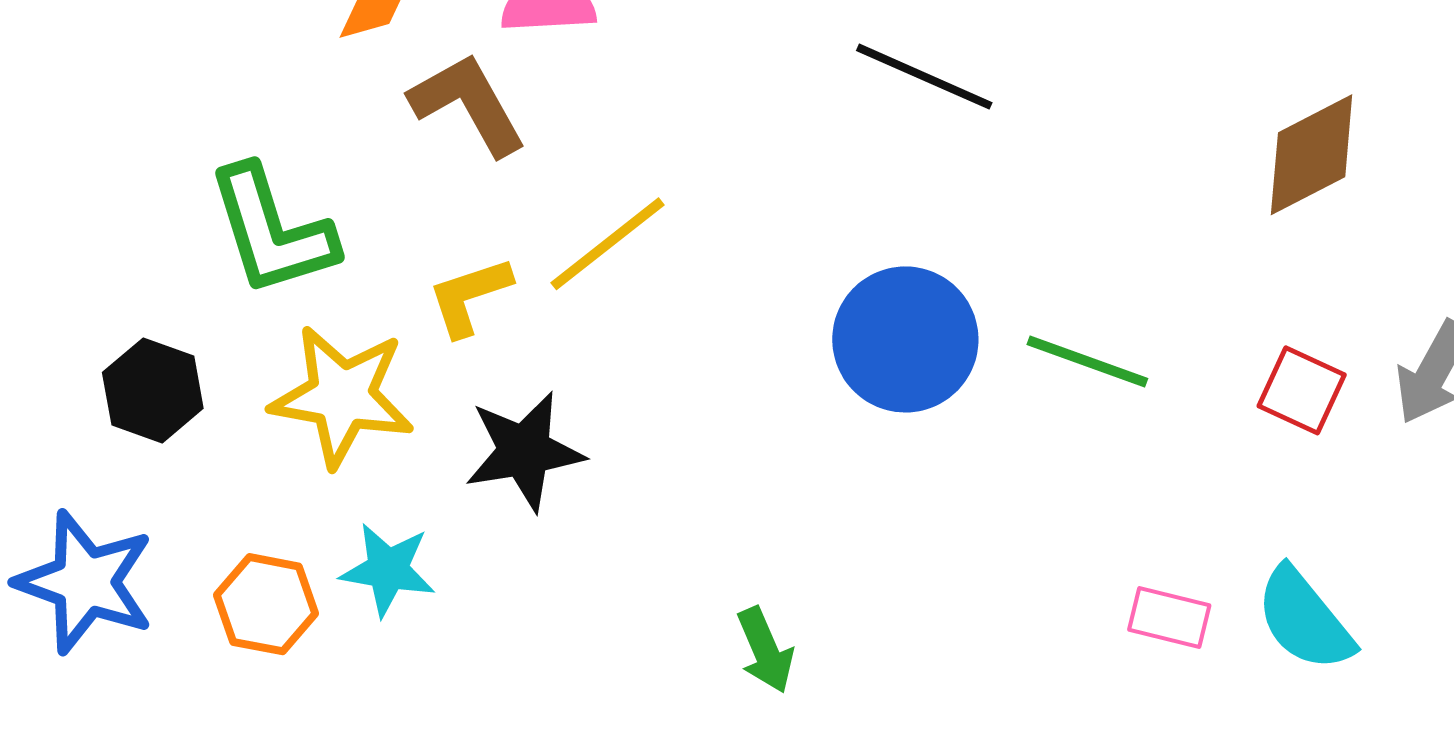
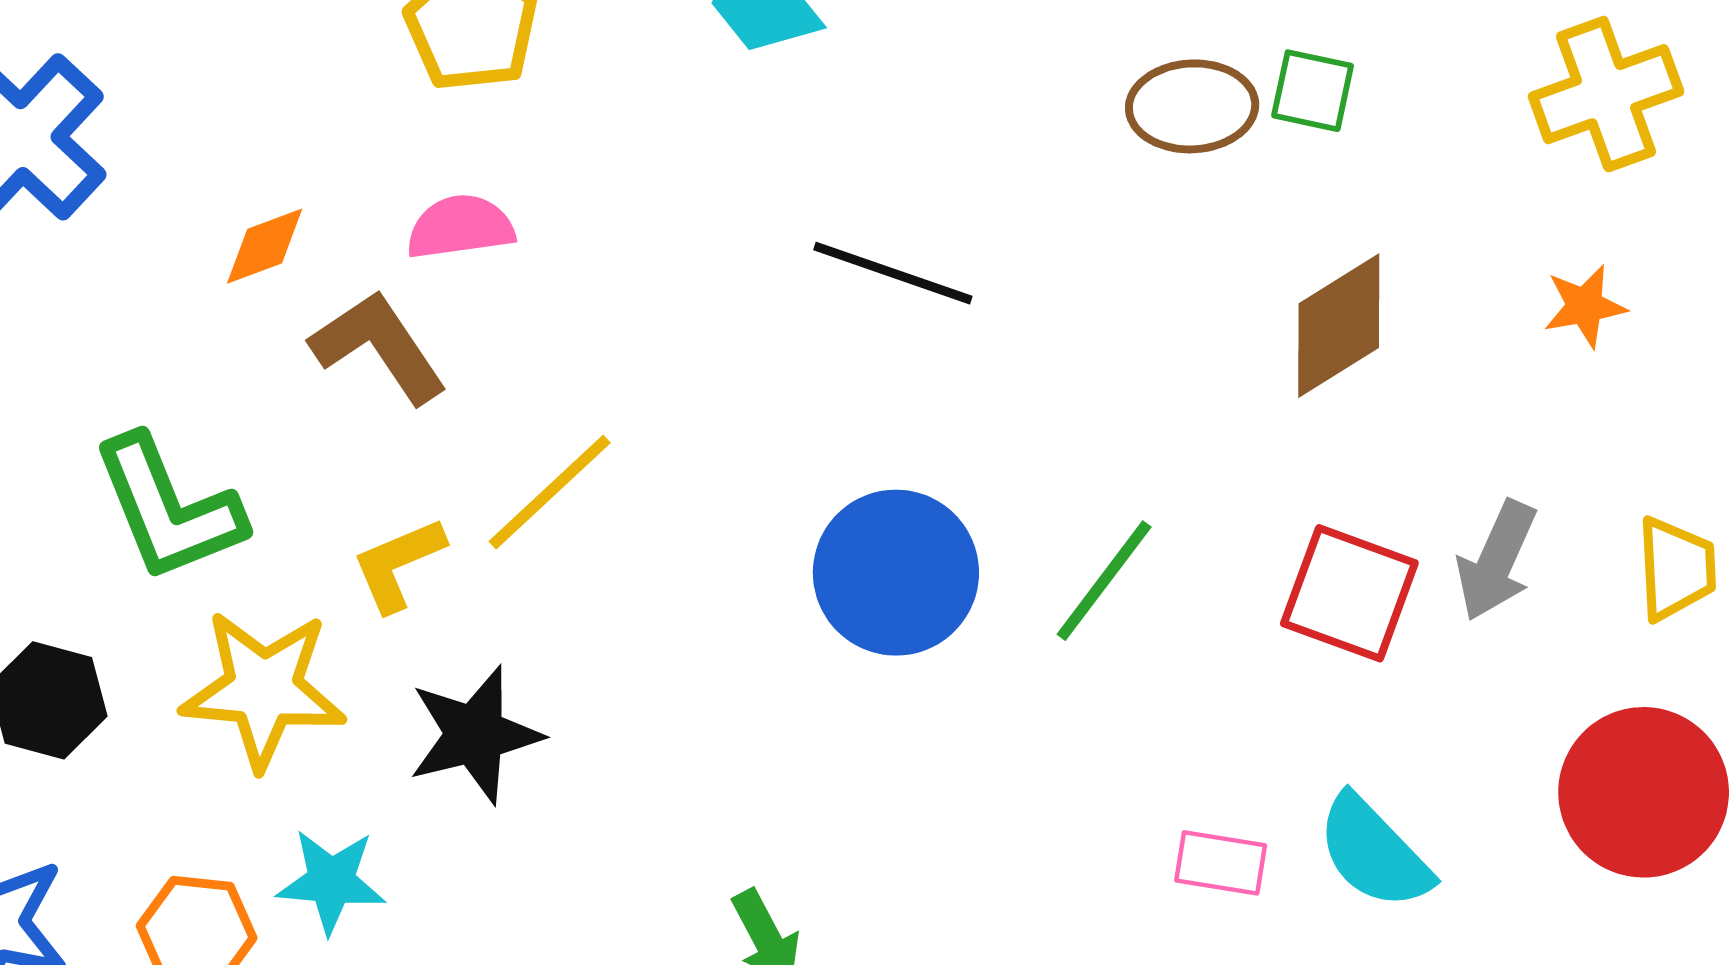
green line: (1087, 362) -> (1104, 581), turned -68
red square: (1302, 390) -> (1349, 593), size x1.4

